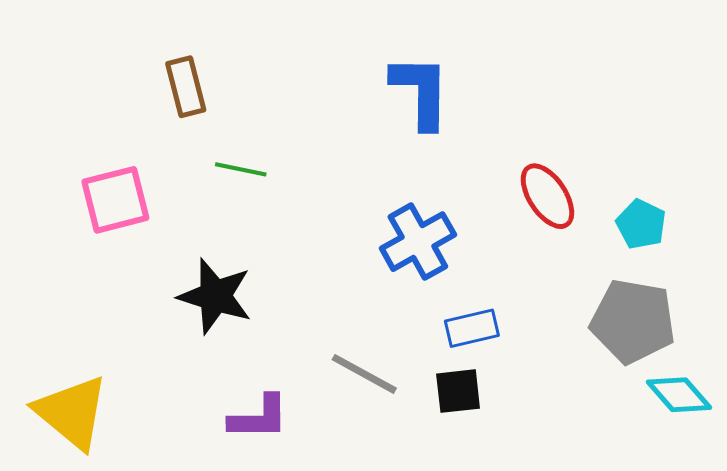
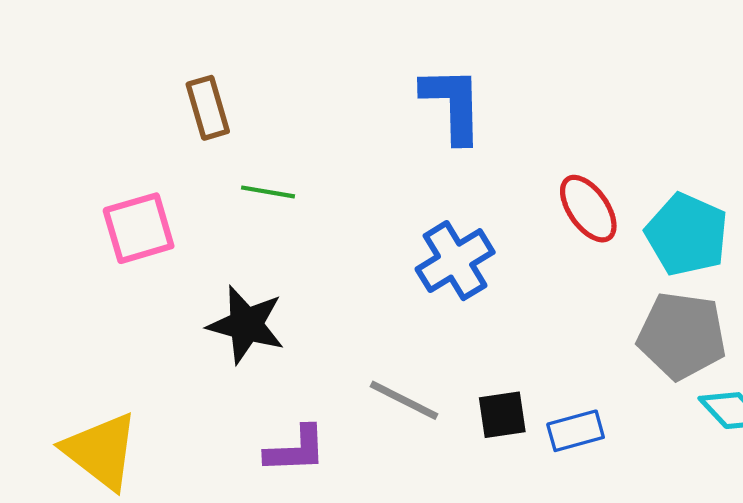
cyan pentagon: (641, 224) -> (687, 234), size x1.6
blue rectangle: (472, 328) -> (576, 431), moved

